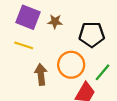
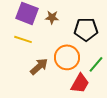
brown arrow: (41, 74) -> (39, 66), turned 54

